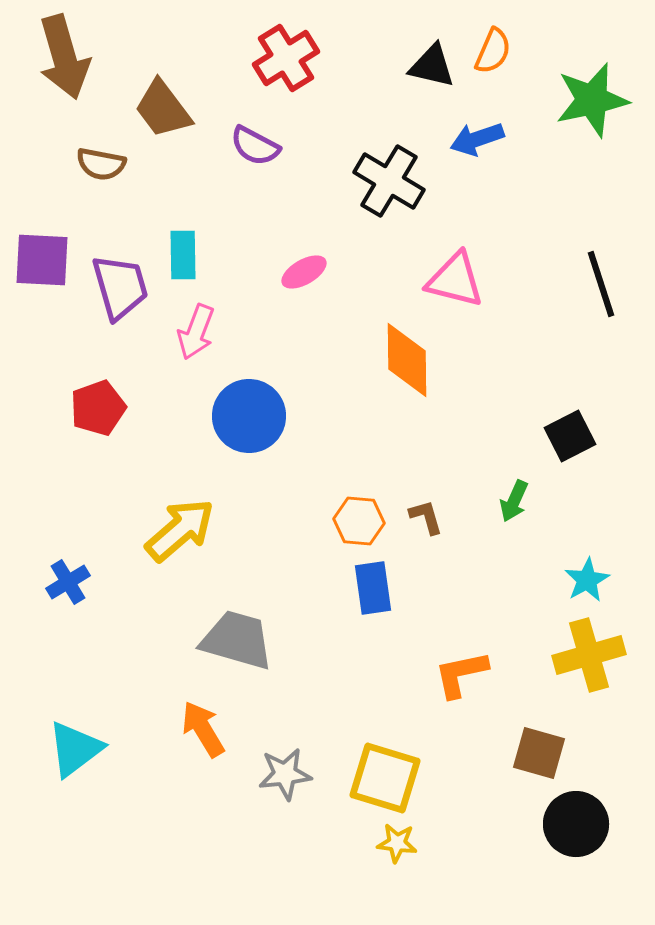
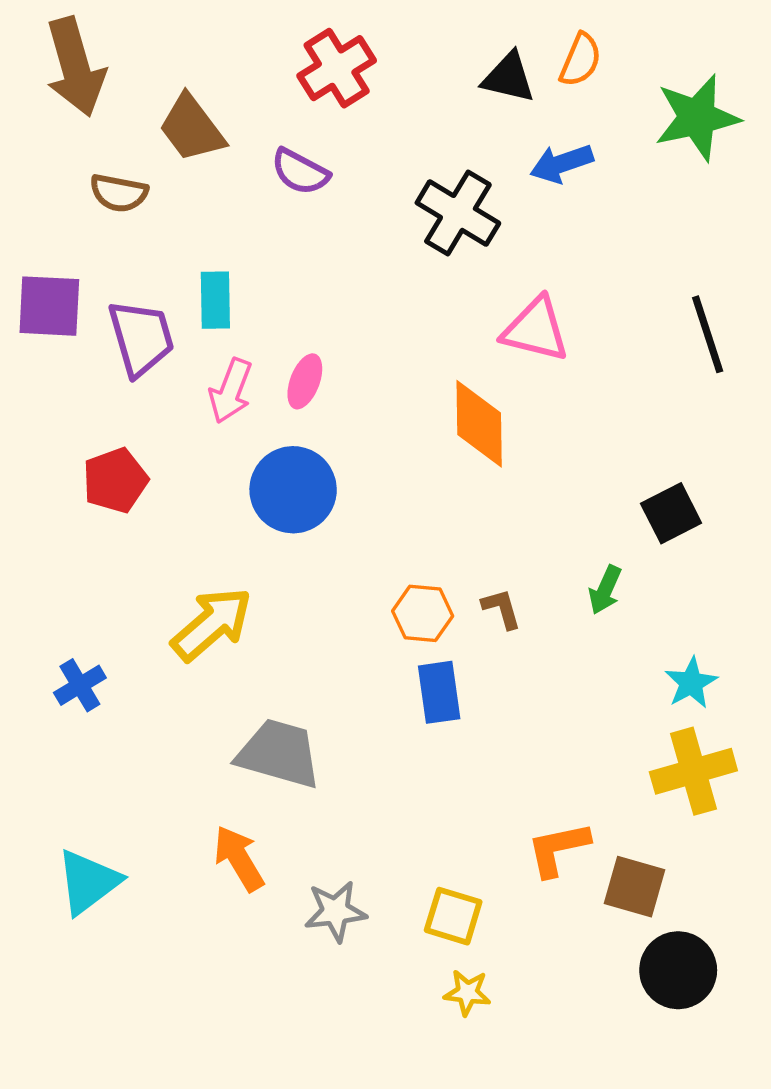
pink ellipse: (304, 272) -> (305, 381), moved, turned -39
orange L-shape: (461, 674) -> (558, 849), moved
yellow square: (385, 778) -> (453, 916), size x0.7

